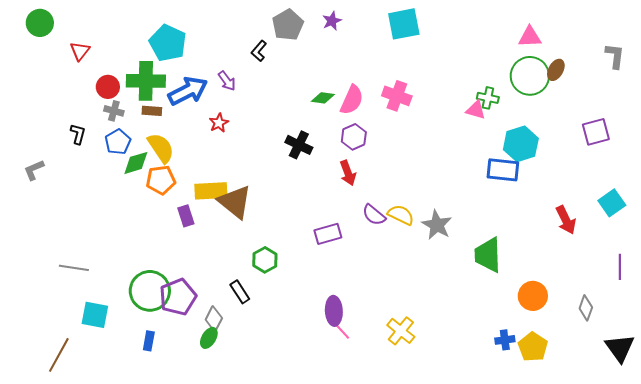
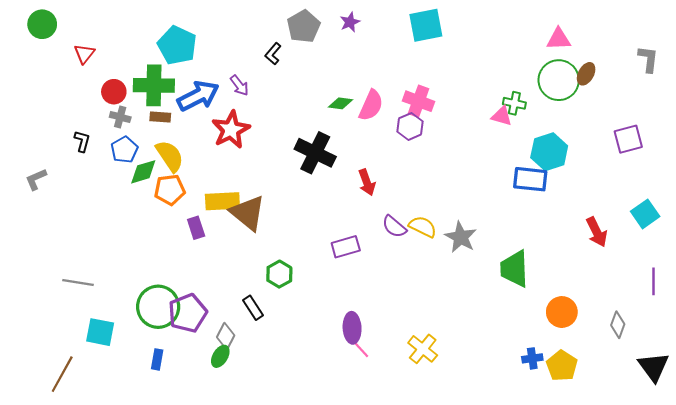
red star: (219, 123) -> (231, 130), size x1.8
purple hexagon: (354, 137) -> (410, 126), moved
black cross: (299, 145) -> (315, 153), size x1.4

